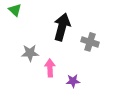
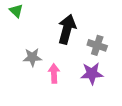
purple star: (73, 81) -> (92, 73), moved, size x1.5

